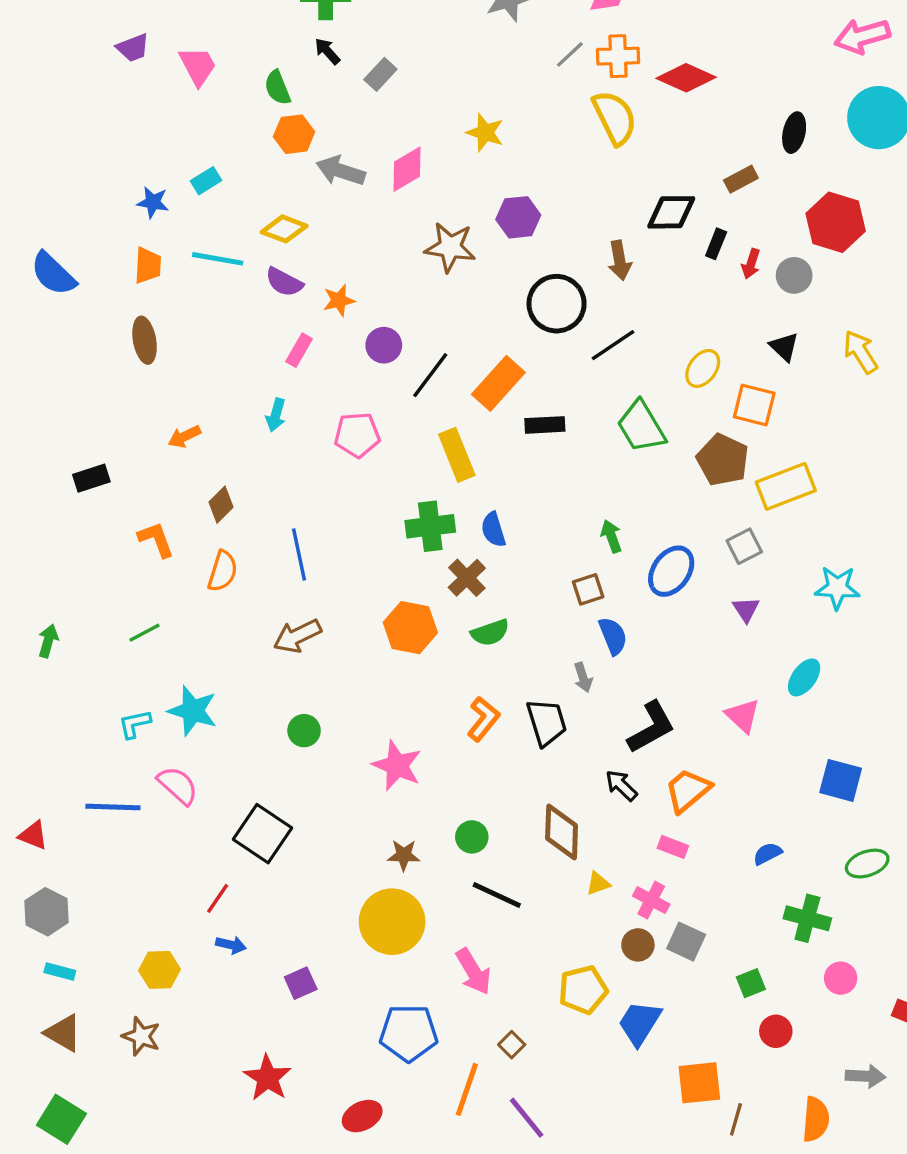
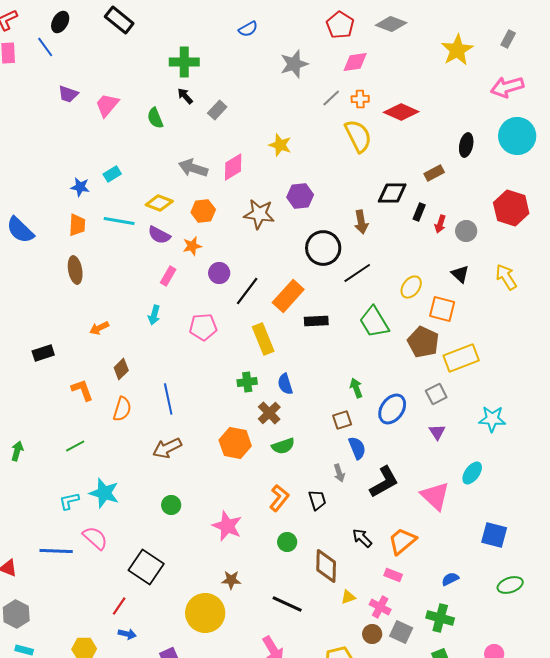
purple trapezoid: (133, 48) -> (68, 94), turned 40
orange cross: (618, 56) -> (360, 99), size x0.7
pink trapezoid: (198, 66) -> (107, 105), turned -112
orange hexagon: (294, 134) -> (203, 211), moved
red hexagon: (836, 222) -> (511, 208), moved
green cross: (430, 526) -> (247, 382), size x0.7
pink triangle: (743, 716) -> (435, 496), size x1.4
black trapezoid: (547, 722) -> (317, 500), size x0.7
black L-shape: (651, 727) -> (384, 482), moved
green circle: (472, 837) -> (287, 542), moved
green cross: (807, 918) -> (440, 618), moved
yellow circle: (392, 922) -> (205, 613), moved

